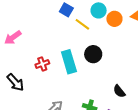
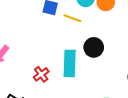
cyan rectangle: (69, 62) -> (70, 63), turned 35

